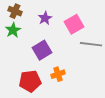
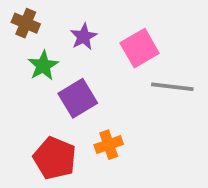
green star: (13, 30) -> (43, 66), moved
red pentagon: (30, 81) -> (55, 158), turned 30

